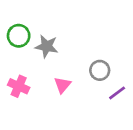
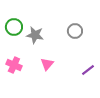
gray circle: (100, 70) -> (75, 31), moved

